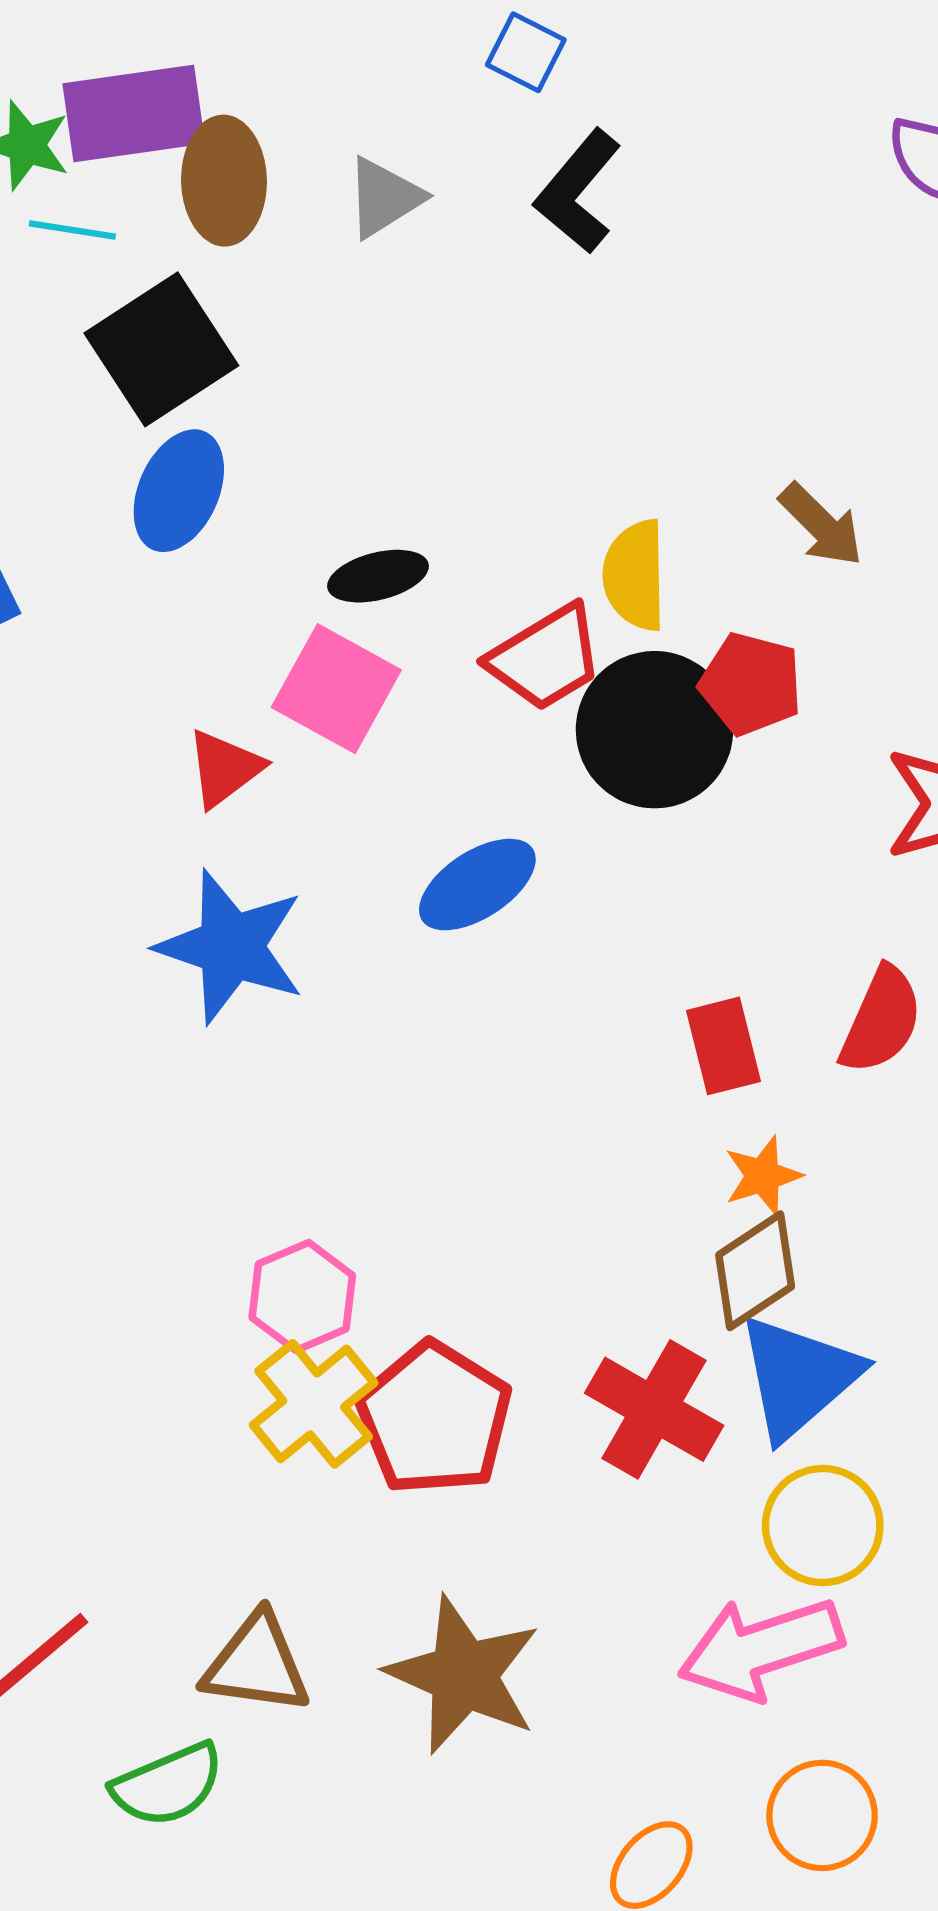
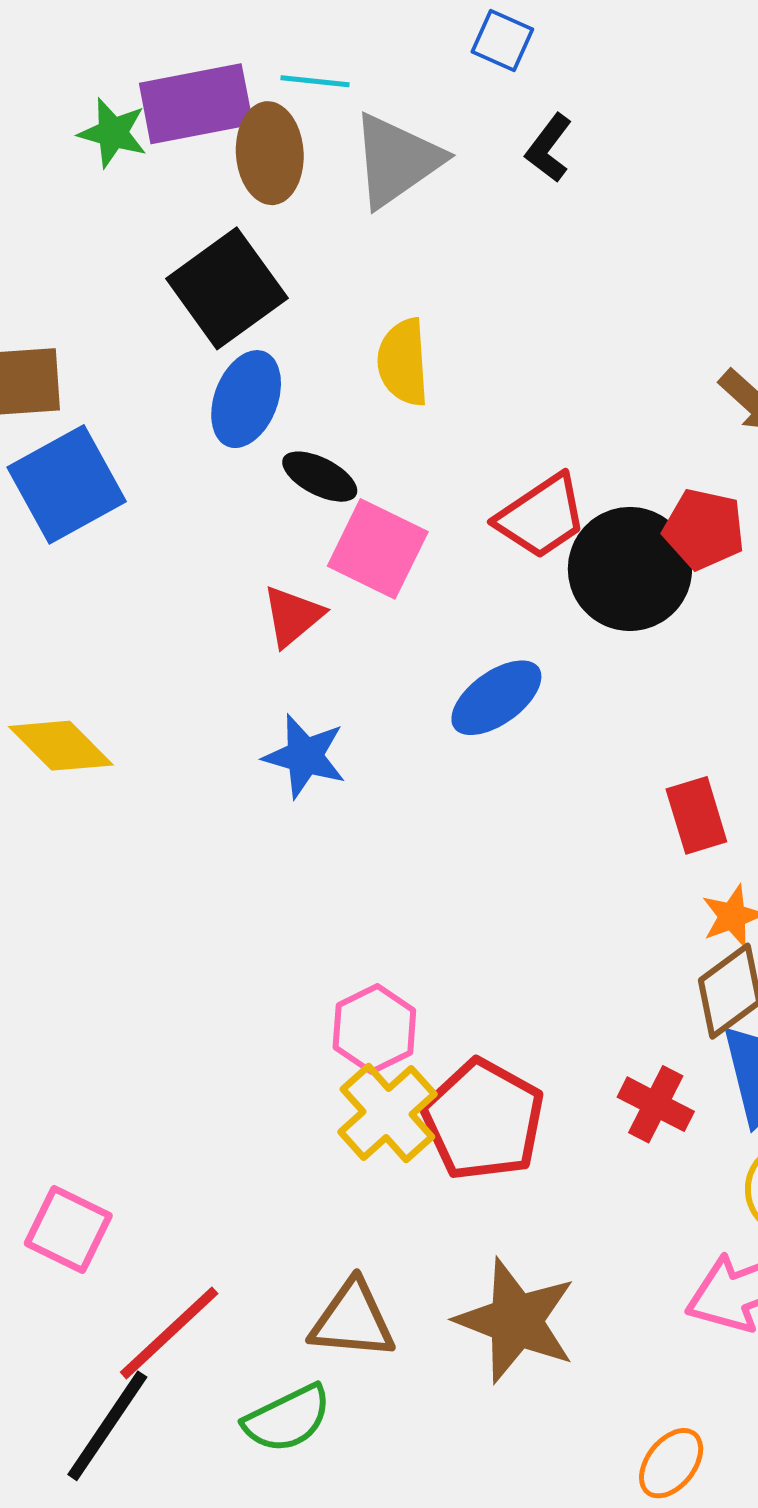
black L-shape: (578, 191) -> (549, 148), size x0.7
gray triangle: (384, 197) -> (397, 160), size x1.5
cyan line: (72, 230) -> (315, 81), moved
yellow semicircle: (635, 575) -> (403, 362), moved
black ellipse: (378, 576) -> (320, 477), moved, turned 44
blue star: (231, 947) -> (305, 756), size x0.7
red cross: (654, 1409) -> (656, 1104), size x0.7

